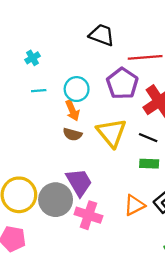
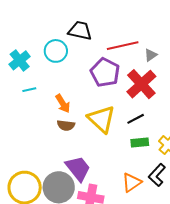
cyan cross: (32, 58) -> (20, 60), size x1.5
cyan circle: (77, 89) -> (56, 51), moved
black line: (148, 138) -> (136, 119), turned -42

